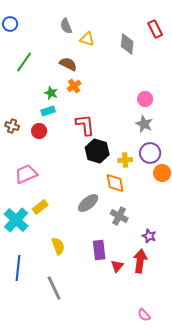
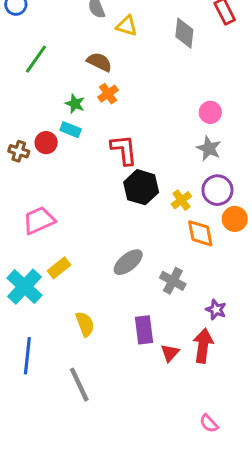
cyan rectangle: (48, 111) -> (71, 130), turned 40
red circle: (39, 131) -> (46, 143), moved
yellow cross: (125, 160) -> (181, 200), turned -32
orange diamond: (115, 183) -> (200, 233), moved

